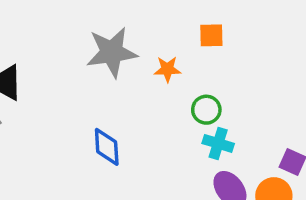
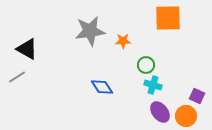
orange square: (211, 35) -> (168, 18), moved, size x1.8
blue diamond: (107, 147) -> (102, 87), moved, turned -30

